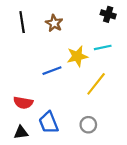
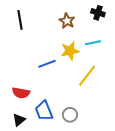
brown star: (54, 23) -> (67, 21), moved
gray circle: (88, 125) -> (70, 115), moved
black triangle: (21, 132) -> (19, 120), turned -32

